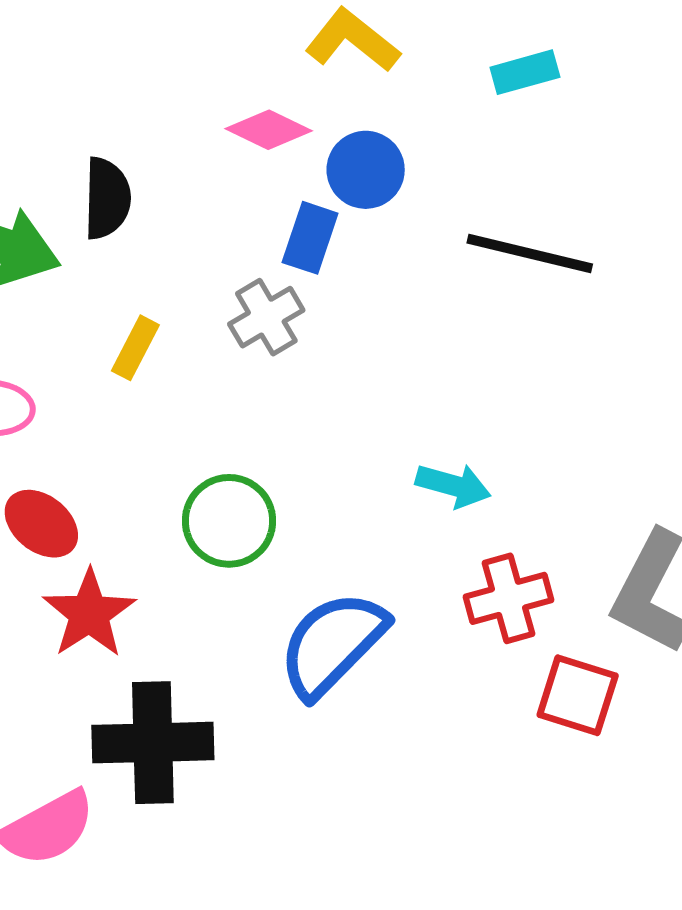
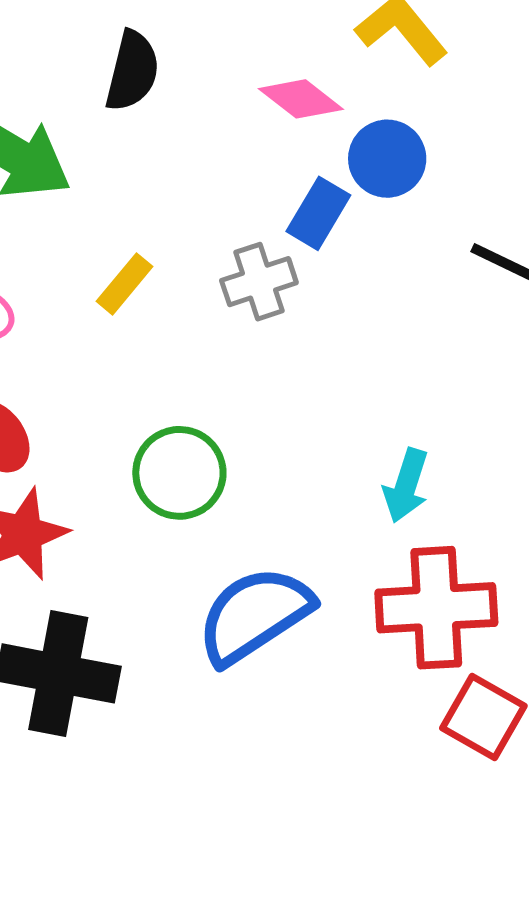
black semicircle: (107, 198) -> (132, 71), moved
cyan arrow: (453, 485) -> (406, 486), turned 80
red cross: (509, 598) -> (436, 608), size x1.4

